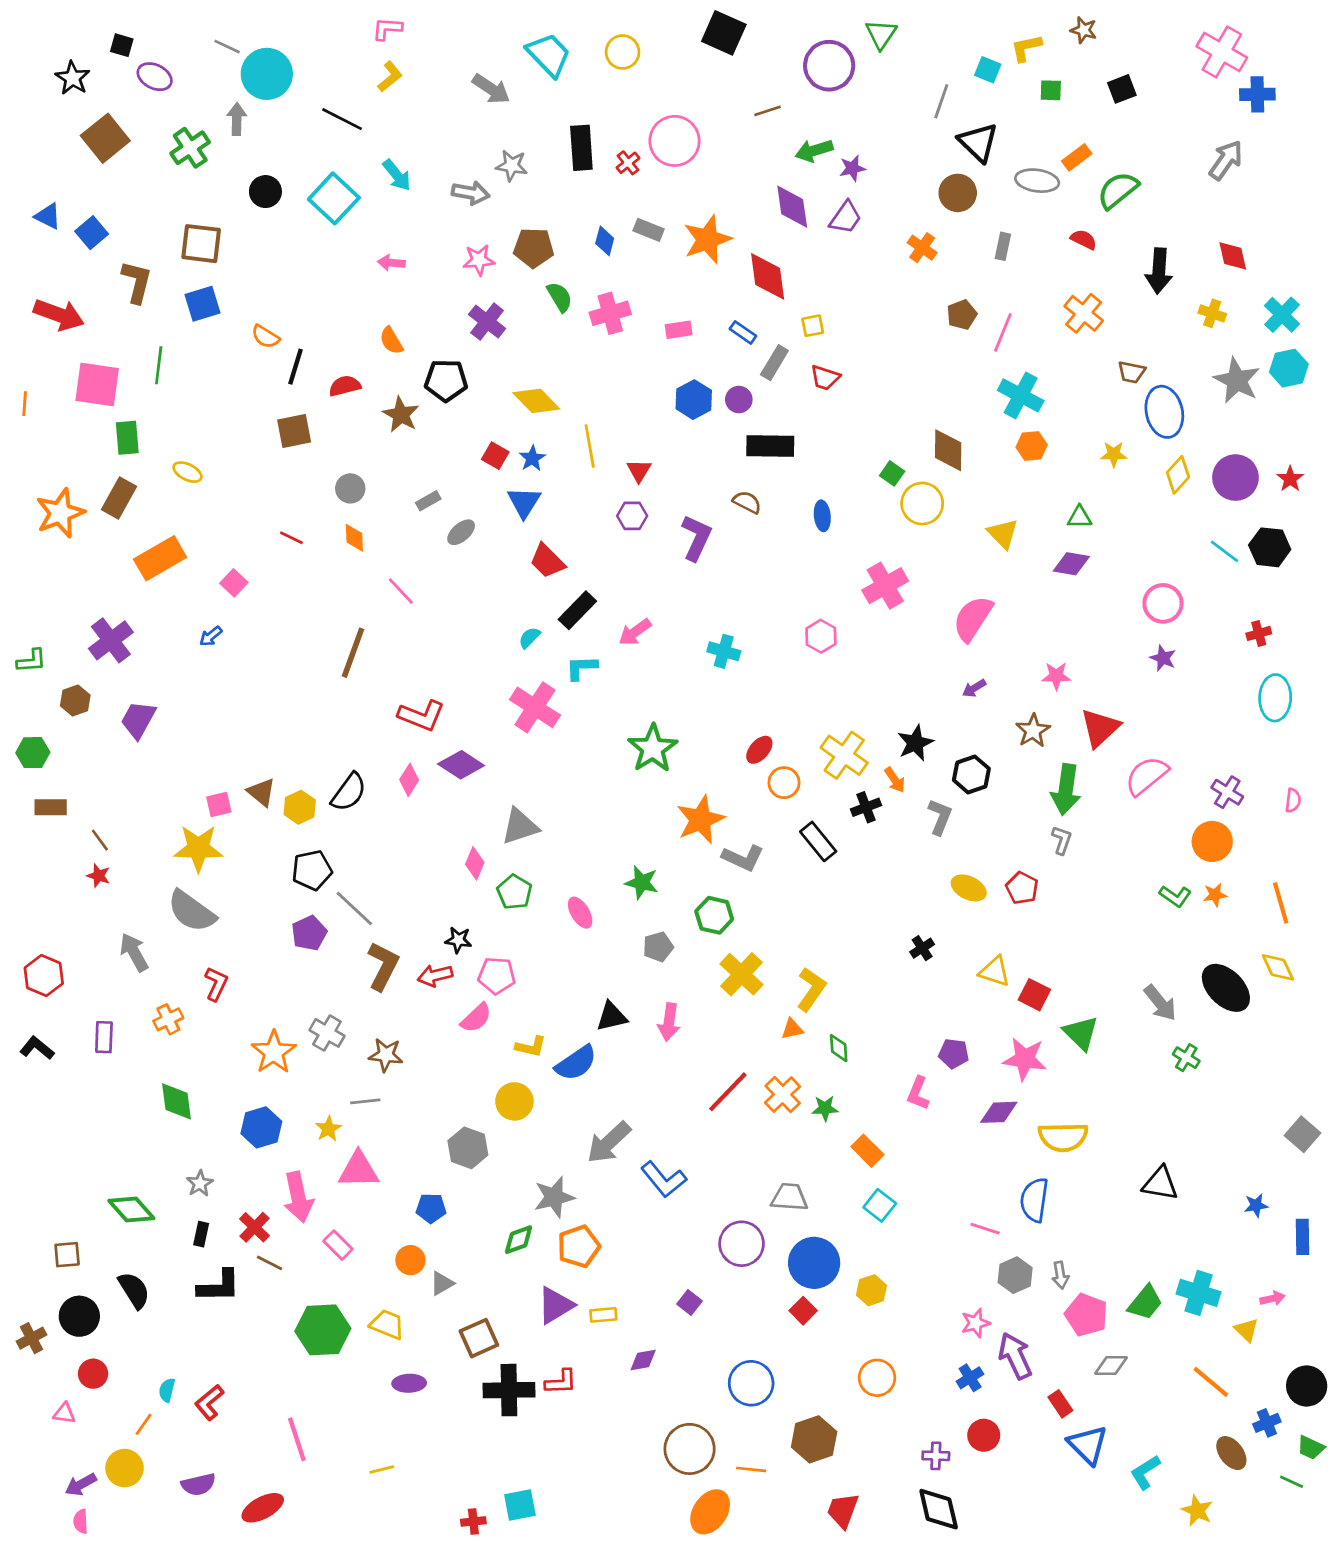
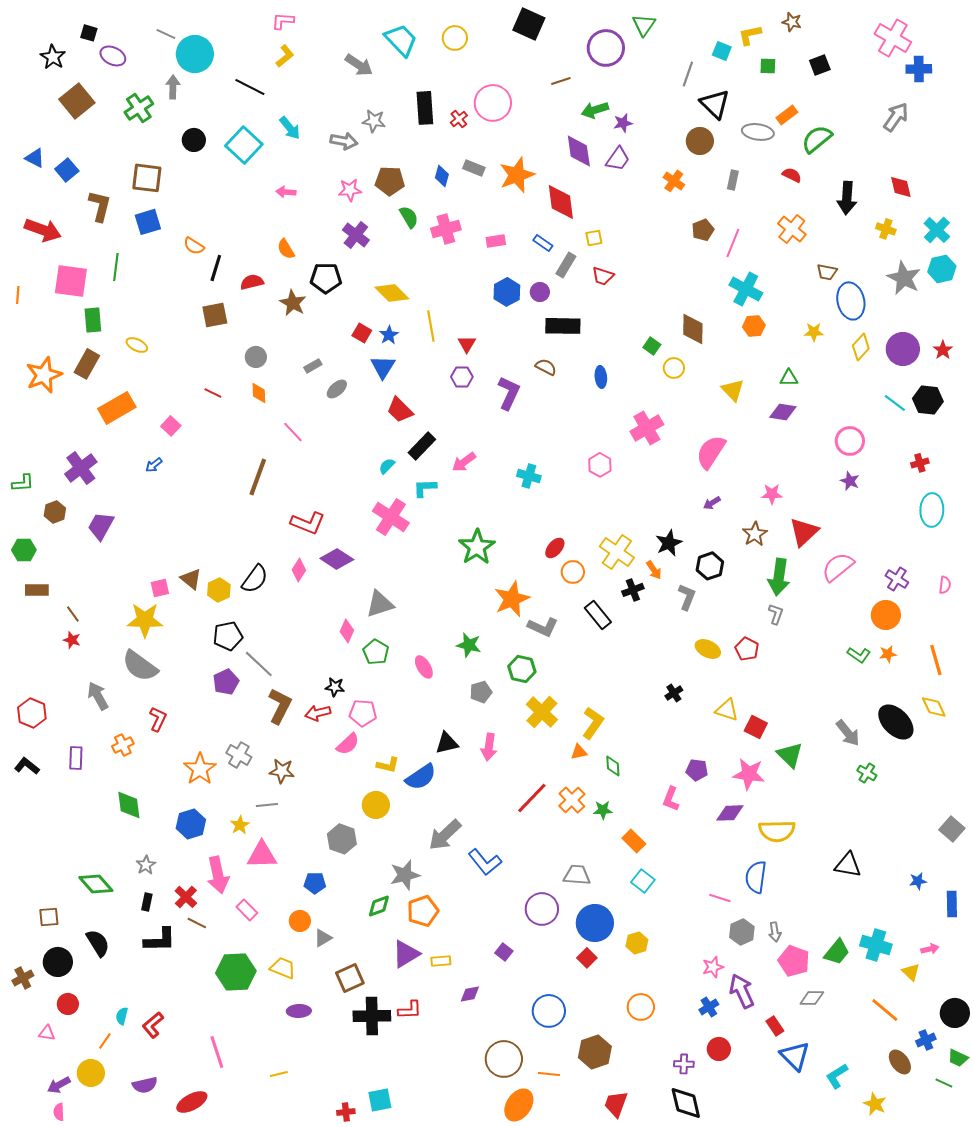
yellow circle: (922, 504) -> (674, 368), size x0.7

